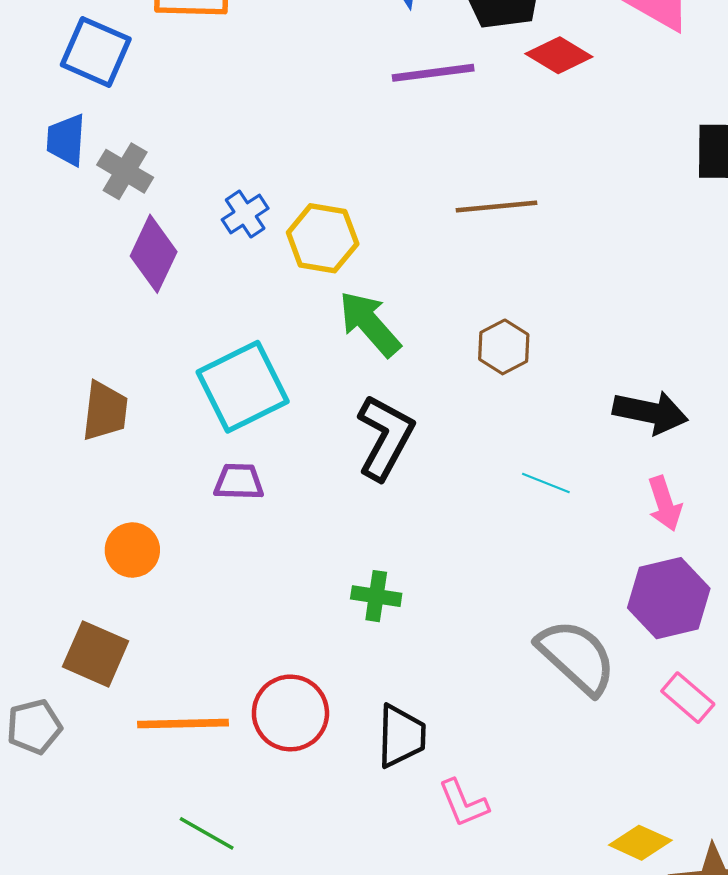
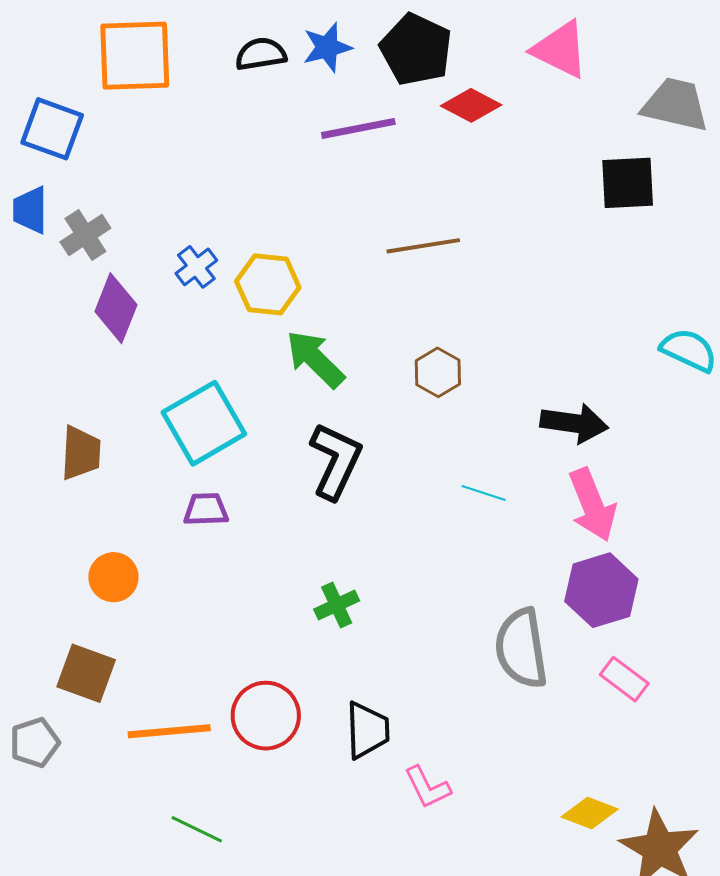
gray cross: (125, 171) -> (85, 235), turned 30
pink arrow: (665, 504) -> (592, 505), size x1.5
green cross: (376, 596) -> (337, 605), turned -30
gray semicircle: (576, 657) -> (521, 648), turned -138

